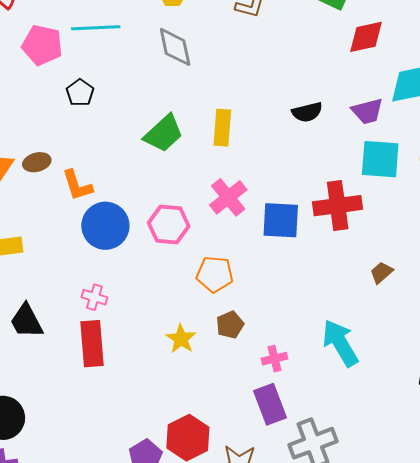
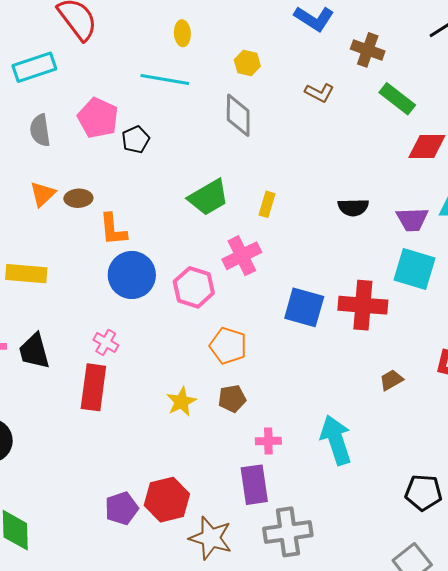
pink pentagon: (42, 45) -> (98, 118), moved
yellow rectangle: (222, 128) -> (267, 204), size x0.7
pink cross: (228, 197) -> (242, 256), moved

